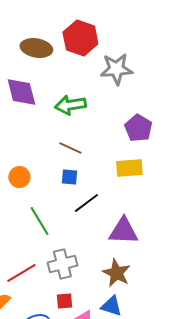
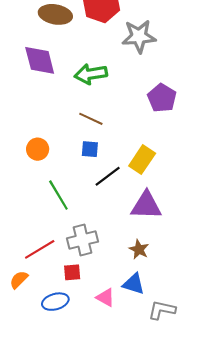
yellow rectangle: (129, 168) -> (142, 160), moved, turned -52
brown star: (116, 273) -> (139, 249), size x0.7
red square: (64, 301) -> (72, 272), moved

